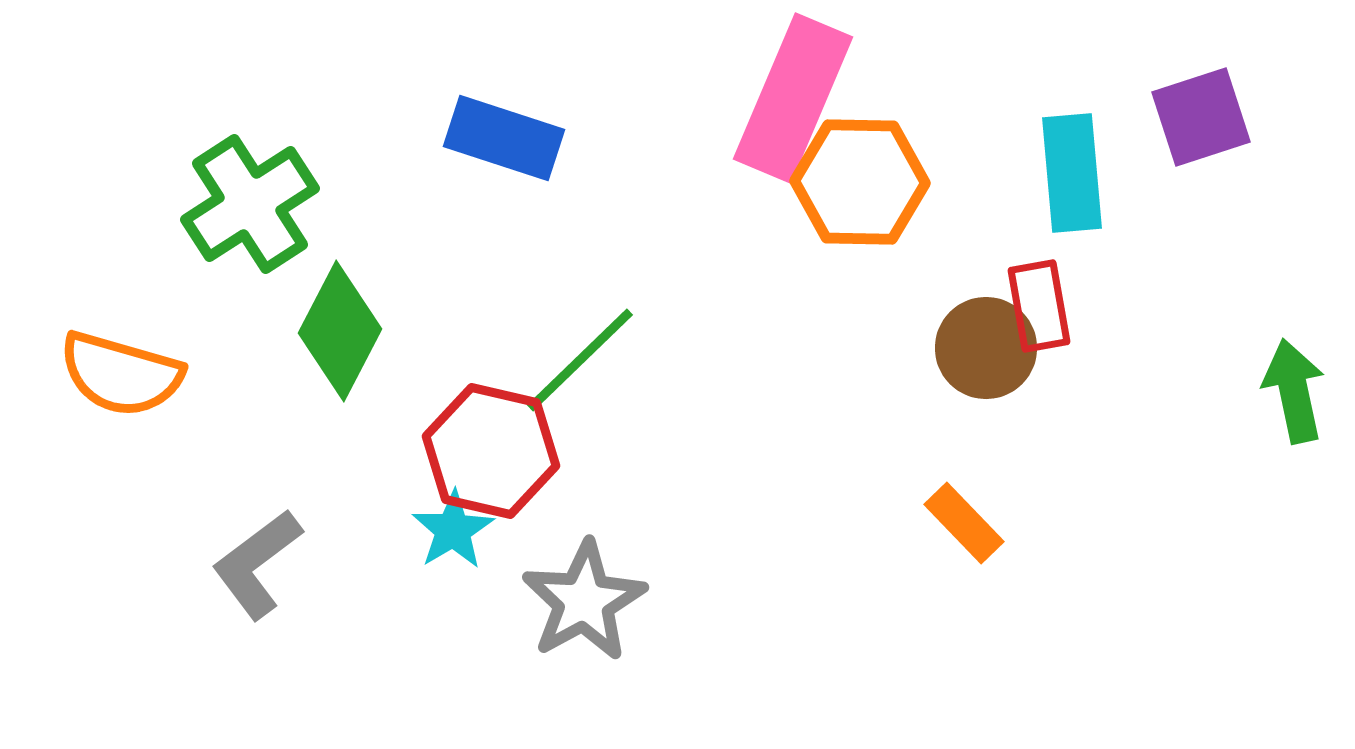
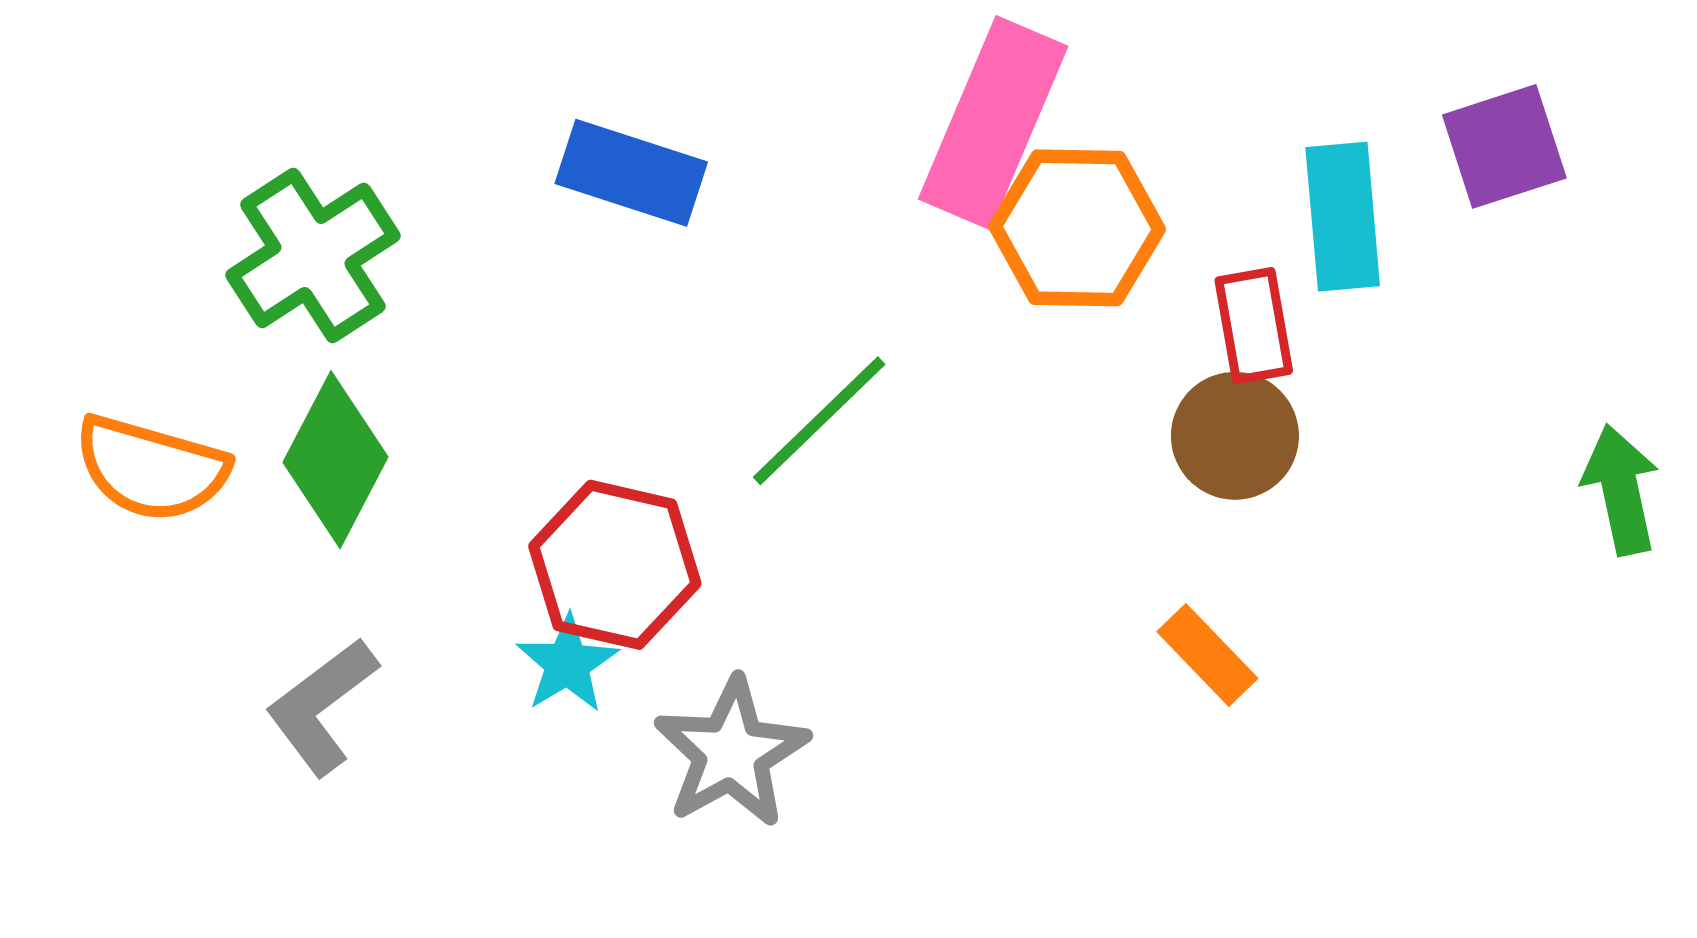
red rectangle: (1039, 306) -> (1254, 326), moved
green diamond: (340, 331) -> (336, 460), moved
green line: (580, 360) -> (819, 421), moved

